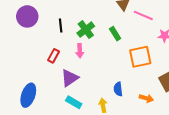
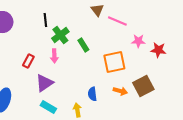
black line: (61, 26) -> (45, 20), moved
green rectangle: (115, 34) -> (83, 45), moved
orange arrow: (146, 98) -> (120, 91), moved

